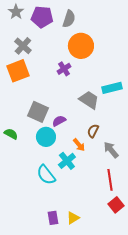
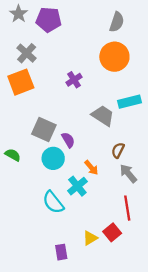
gray semicircle: (69, 19) -> (117, 22), moved
orange circle: (81, 46) -> (114, 57), moved
purple semicircle: (59, 121) -> (68, 140), turned 88
brown semicircle: (93, 131) -> (118, 150), moved
red square: (116, 205) -> (112, 232), moved
yellow triangle: (73, 218) -> (90, 238), moved

